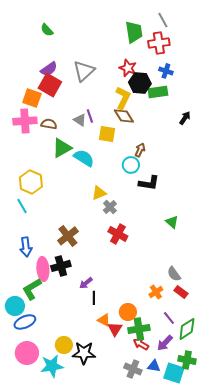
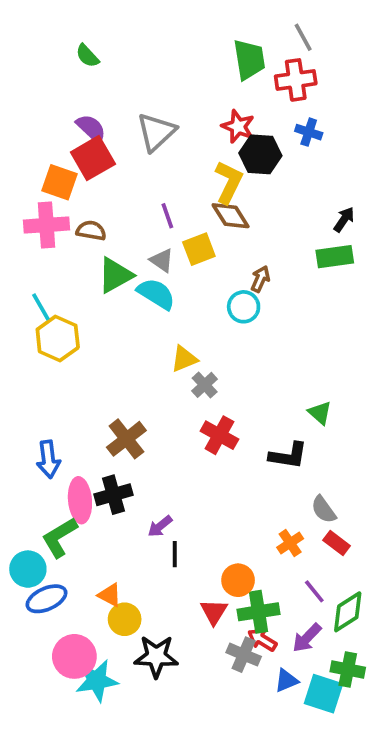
purple semicircle: (49, 69) -> (91, 128), turned -102
red square: (50, 85) -> (93, 158), turned 30
green rectangle: (158, 92) -> (335, 257), moved
gray triangle: (80, 120) -> (162, 260), moved
yellow square: (107, 134) -> (199, 249), turned -30
black L-shape: (149, 183) -> (288, 456), moved
cyan line: (22, 206) -> (41, 307), moved
orange triangle: (104, 320) -> (110, 595), moved
yellow circle: (64, 345) -> (125, 619), moved
pink circle: (27, 353) -> (74, 656), moved
blue triangle: (154, 366) -> (286, 681), turned -32
gray cross: (133, 369) -> (244, 655), moved

